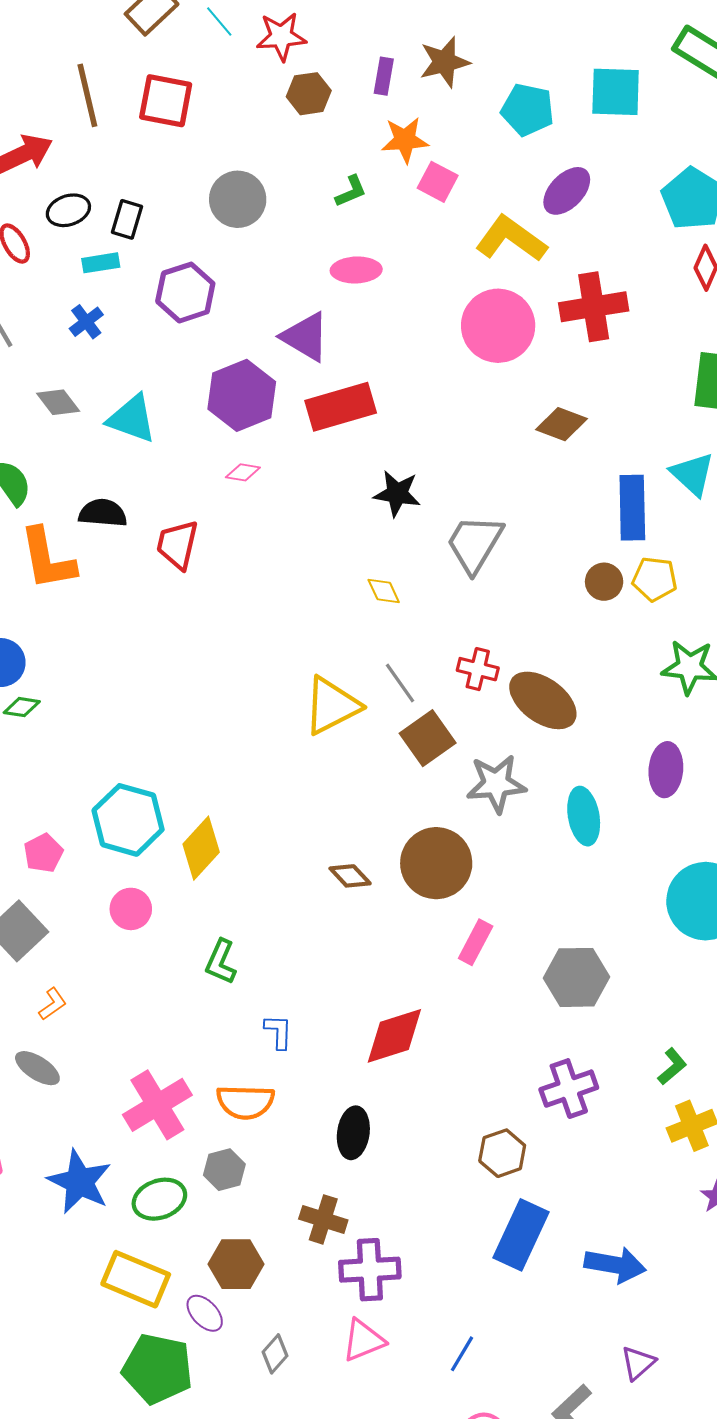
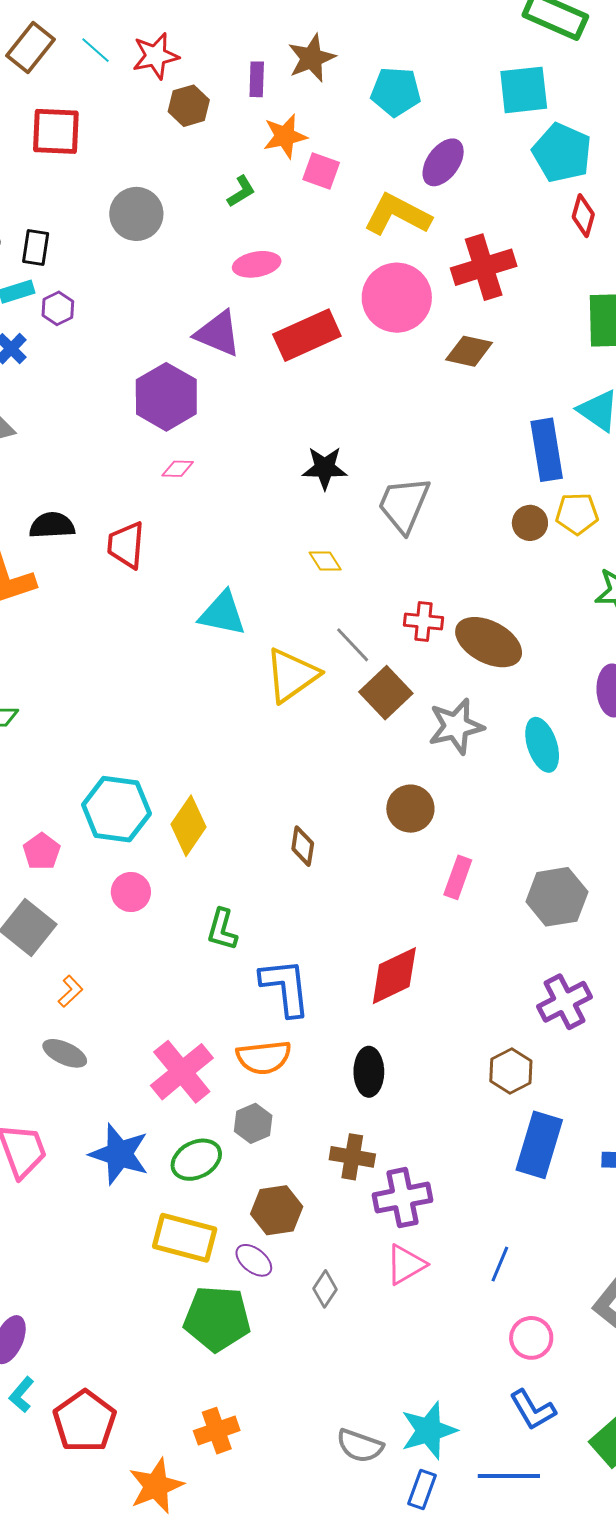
cyan square: (616, 92) -> (524, 90), moved
purple hexagon: (185, 293) -> (58, 308), moved, size x0.6
red rectangle: (341, 407) -> (307, 335), moved
cyan triangle: (132, 419) -> (222, 614), moved
brown diamond: (562, 424) -> (469, 351), moved
brown circle: (436, 863) -> (410, 809), size x0.7
brown diamond: (350, 876) -> (303, 846), moved, turned 60
blue L-shape: (279, 1032) -> (285, 987), size x1.8

